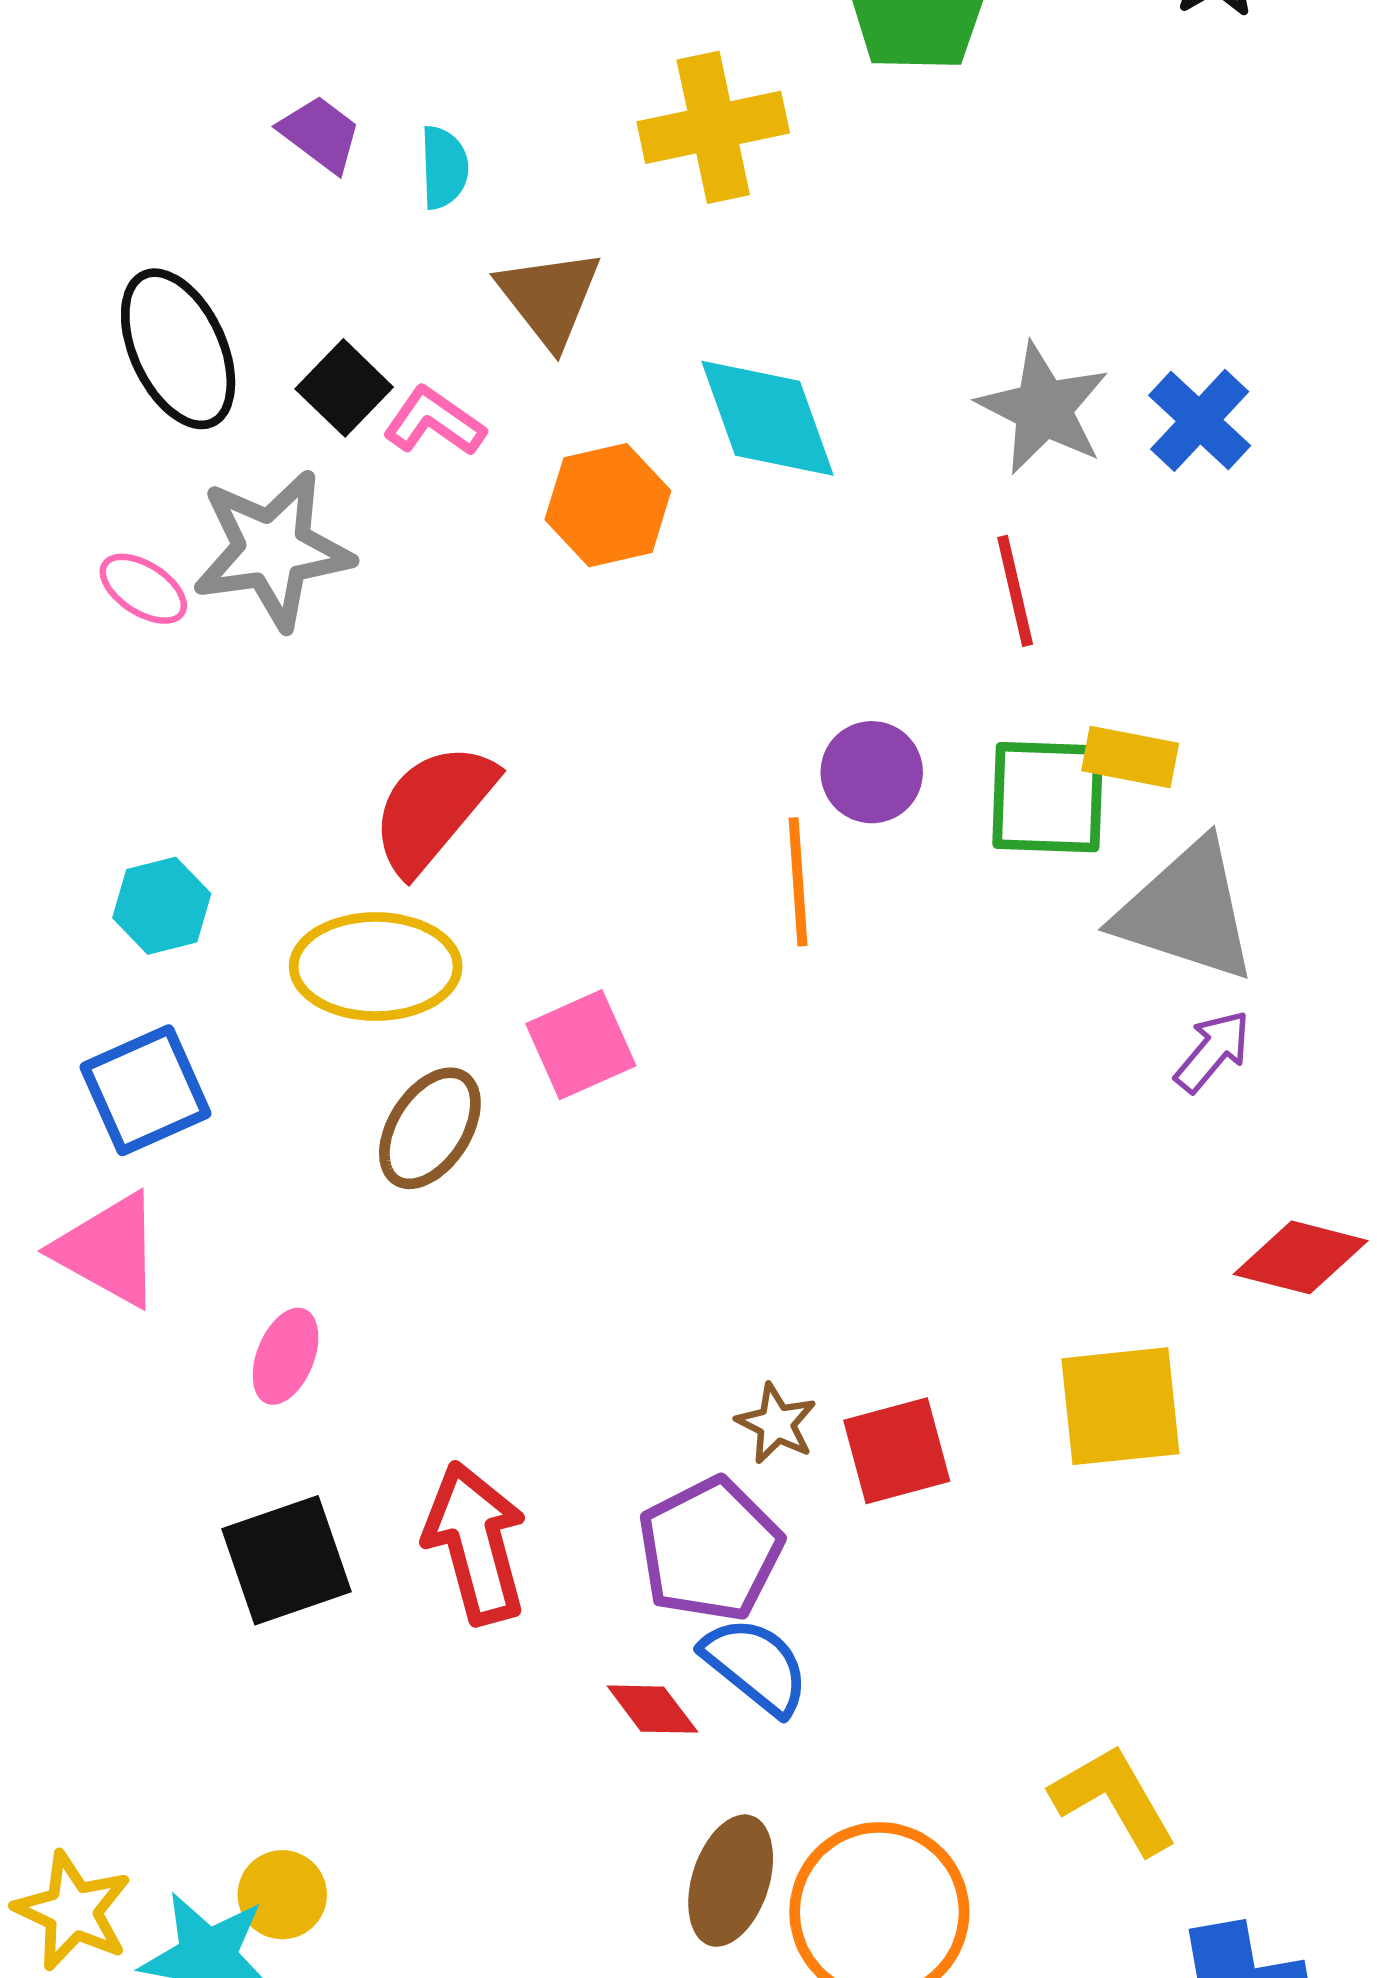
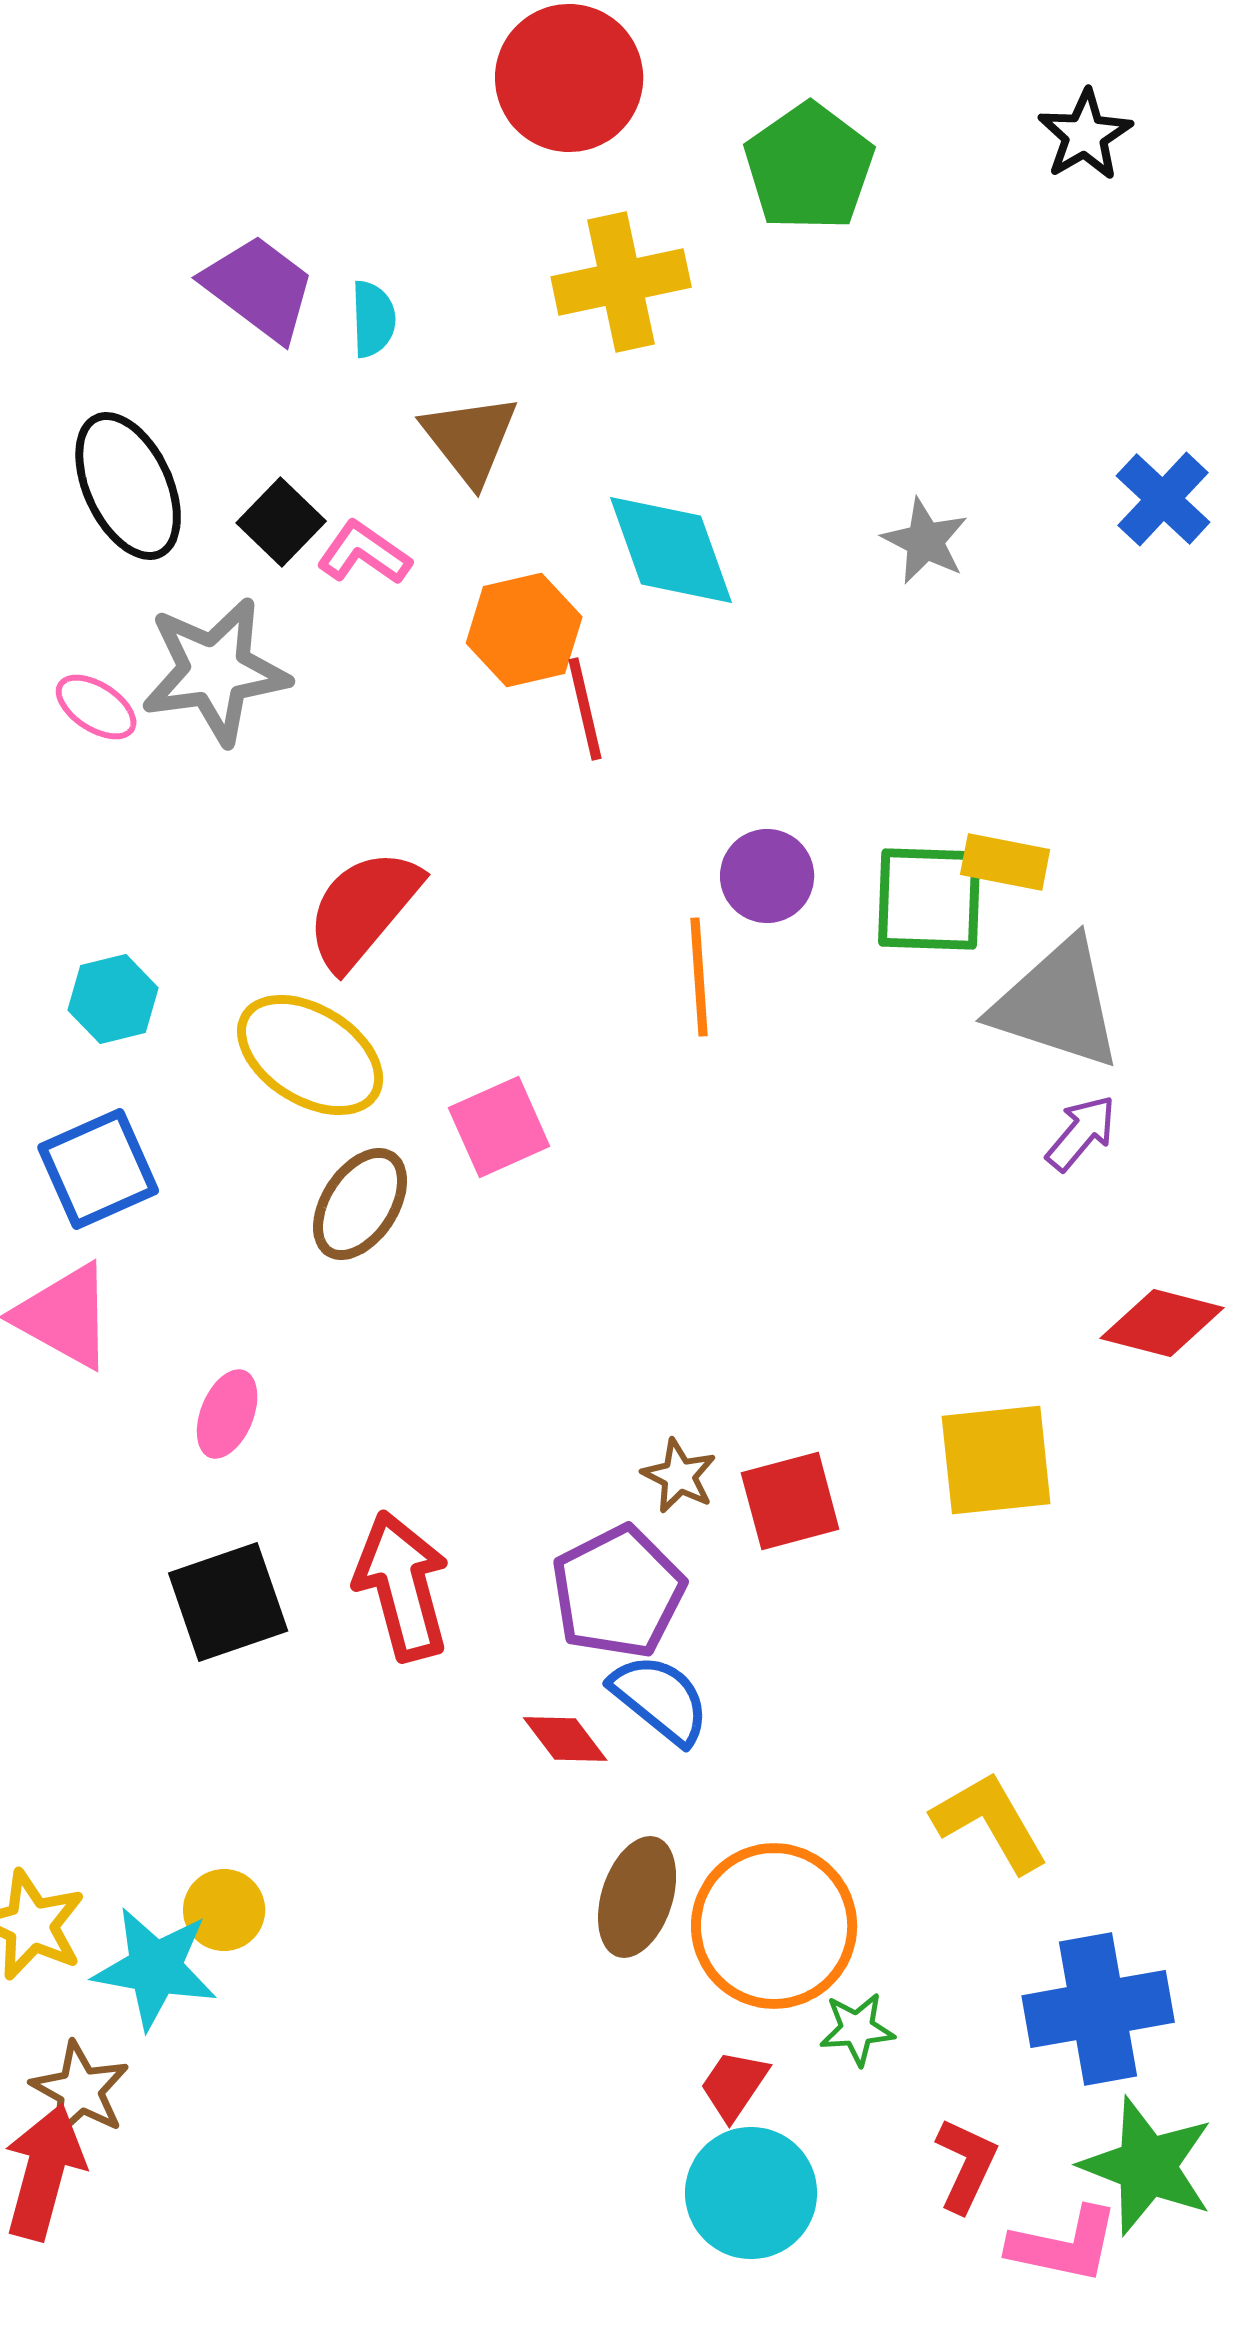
purple trapezoid: (320, 134) -> (259, 288), size x1.5
gray star: (1043, 409) -> (925, 541), size x0.7
blue cross: (1200, 420) -> (1163, 499), moved
red line: (1015, 591) -> (585, 709), moved
yellow ellipse: (376, 967) -> (310, 1055), turned 32

